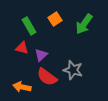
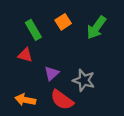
purple triangle: (41, 55) -> (52, 73), moved
red semicircle: (47, 77) -> (62, 100), moved

